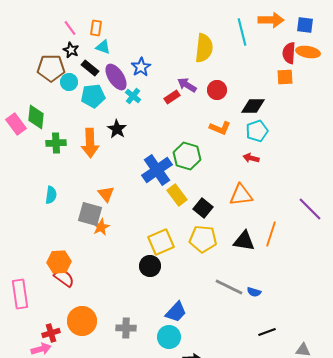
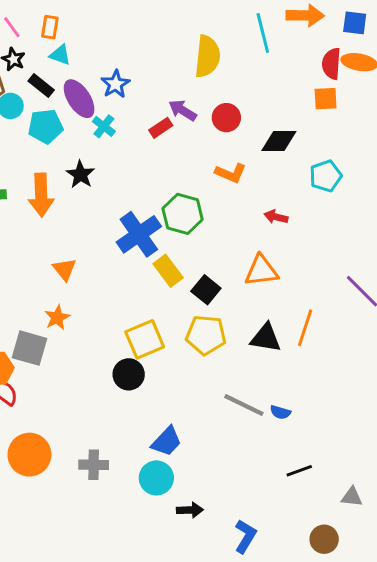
cyan pentagon: (257, 131) -> (326, 176), moved
gray square: (90, 214) -> (29, 348), moved

